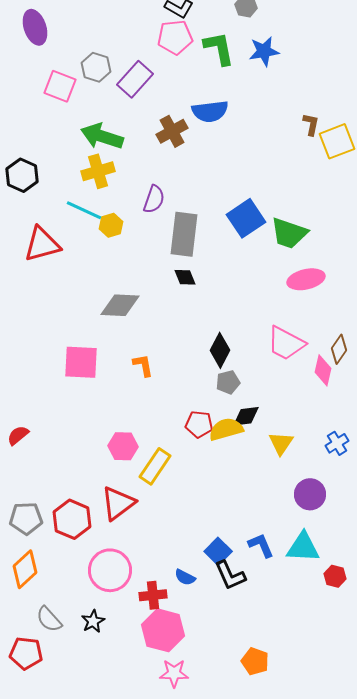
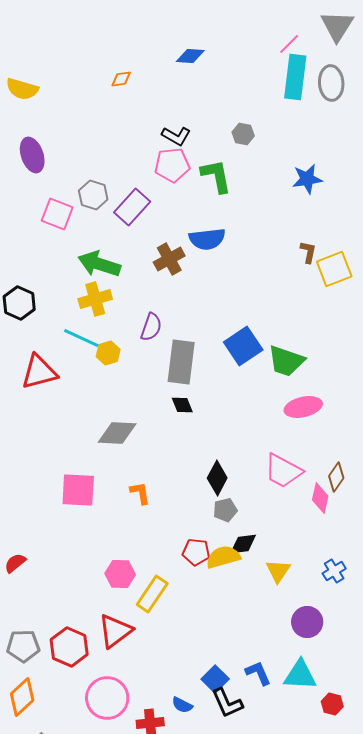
blue star: (264, 51) -> (307, 179), moved

